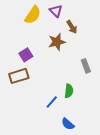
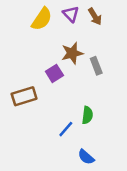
brown arrow: (72, 27) -> (95, 16), moved
purple square: (26, 55) -> (54, 73), moved
gray rectangle: (86, 66) -> (96, 66), moved

